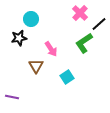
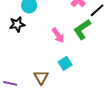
pink arrow: (51, 49) -> (58, 35), moved
brown triangle: (36, 66) -> (41, 77), moved

